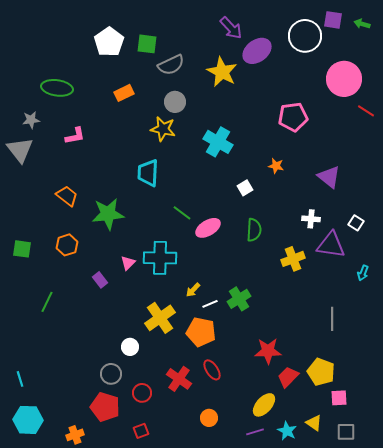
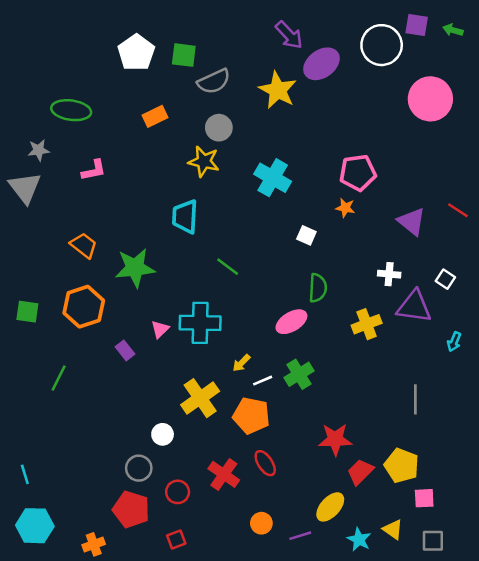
red line: (366, 111) -> (458, 210), moved
pink pentagon: (293, 117) -> (358, 173), moved
white square: (245, 188) -> (306, 235), turned -35
pink ellipse: (208, 228) -> (291, 322), moved
orange hexagon: (67, 245) -> (84, 307), size x1.5
purple line: (255, 432) -> (300, 536), moved

